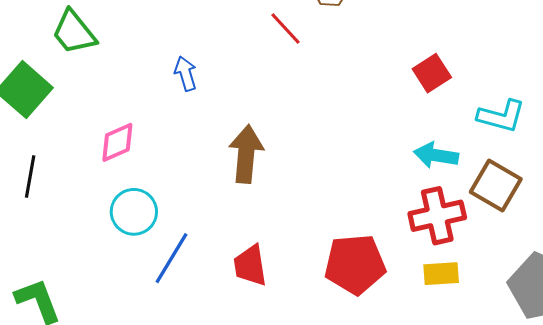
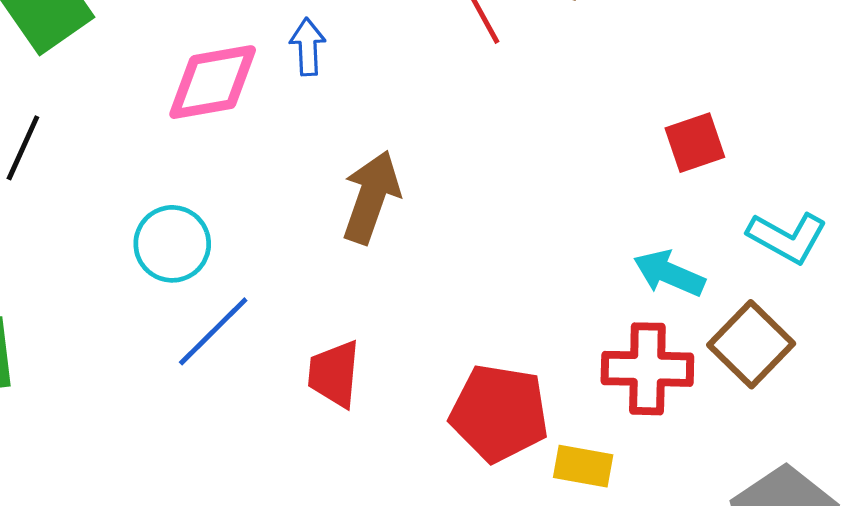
pink diamond: (117, 142) -> (213, 82), moved, size x1.4
yellow rectangle: (441, 274) -> (583, 466), moved

